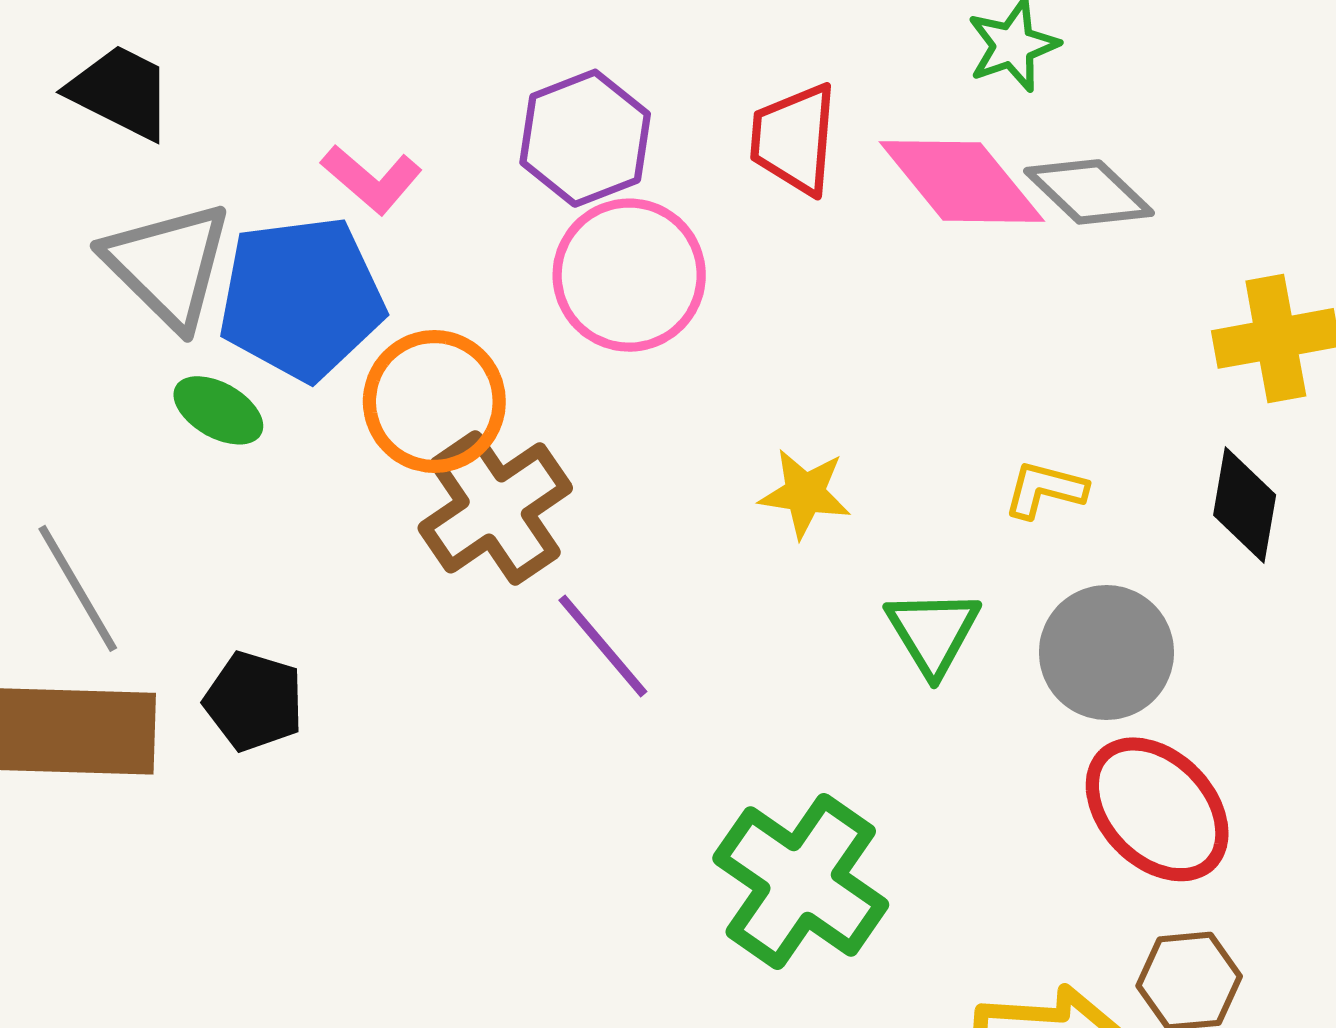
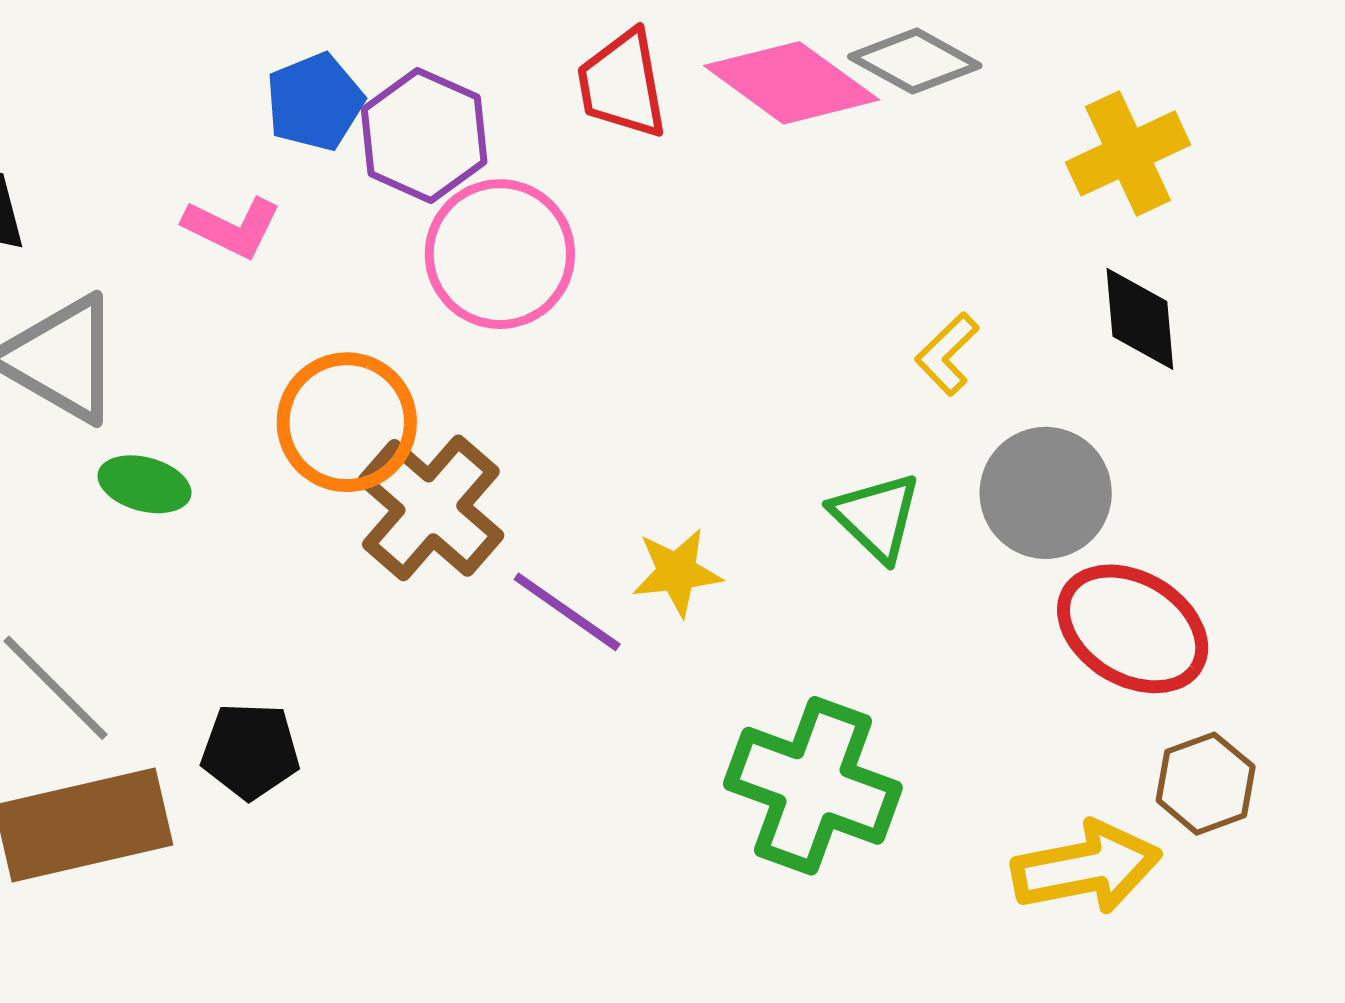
blue pentagon: (301, 298) -> (315, 102), moved, size x0.6
yellow L-shape: (1045, 490) -> (947, 354), turned -44
yellow star: (805, 493) -> (677, 572), moved

